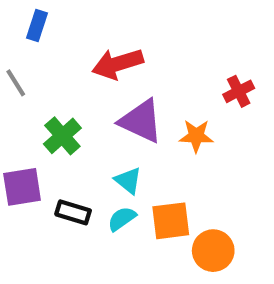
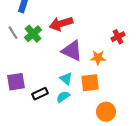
green cross: (62, 136) -> (33, 34), moved
black rectangle: (73, 212) -> (40, 94), turned -42
orange square: (171, 221) -> (90, 83), moved

